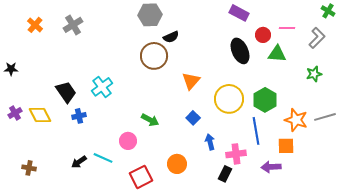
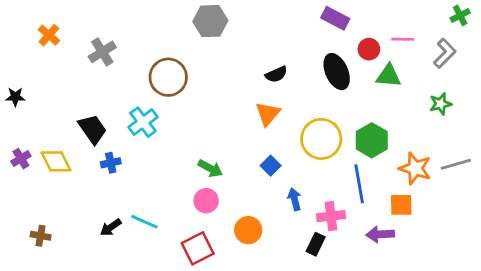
green cross: (328, 11) -> (460, 15), turned 32
gray cross: (73, 25) -> (102, 52), moved
black semicircle: (171, 37) -> (276, 74), moved
brown circle: (154, 56) -> (168, 77), moved
pink circle: (128, 141) -> (206, 201), moved

